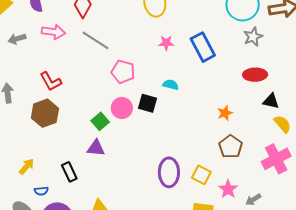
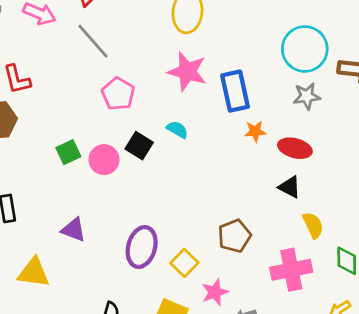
pink star: (166, 43) -> (187, 72), size x1.8
black triangle: (271, 101) -> (290, 187), moved
pink circle: (122, 108) -> (104, 160), moved
orange star: (225, 113) -> (255, 131), moved
purple triangle: (96, 148) -> (74, 230), moved

